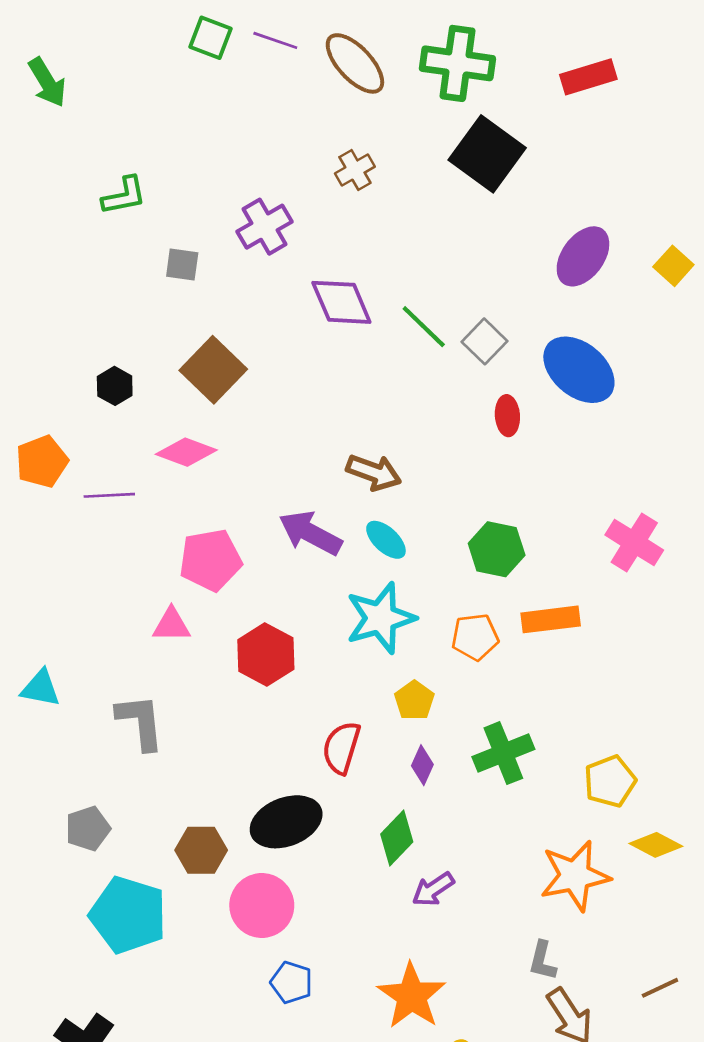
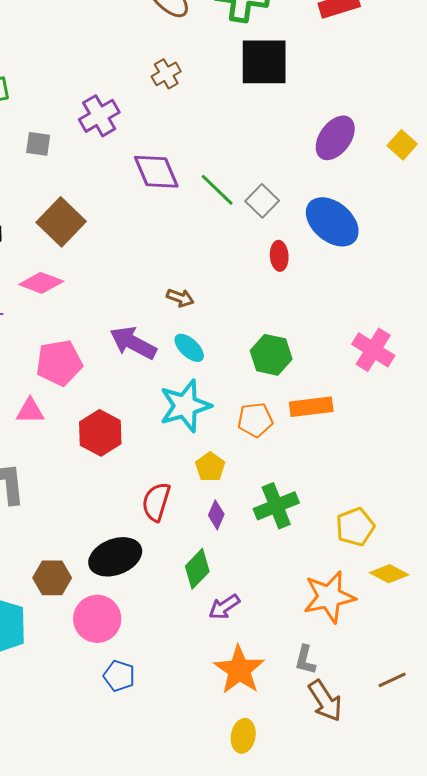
black square: (487, 154) -> (264, 62), turned -36
brown arrow: (374, 472) -> (180, 298), size x0.7
orange star: (412, 996) -> (239, 670), moved

